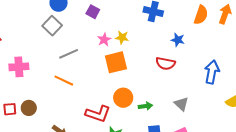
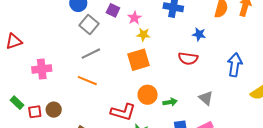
gray square: (52, 26) -> (89, 25), moved
pink star: (104, 40) -> (135, 18), moved

